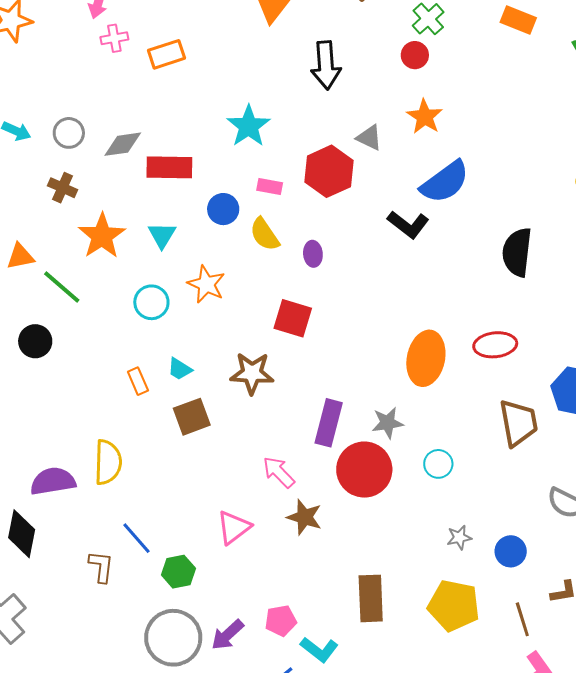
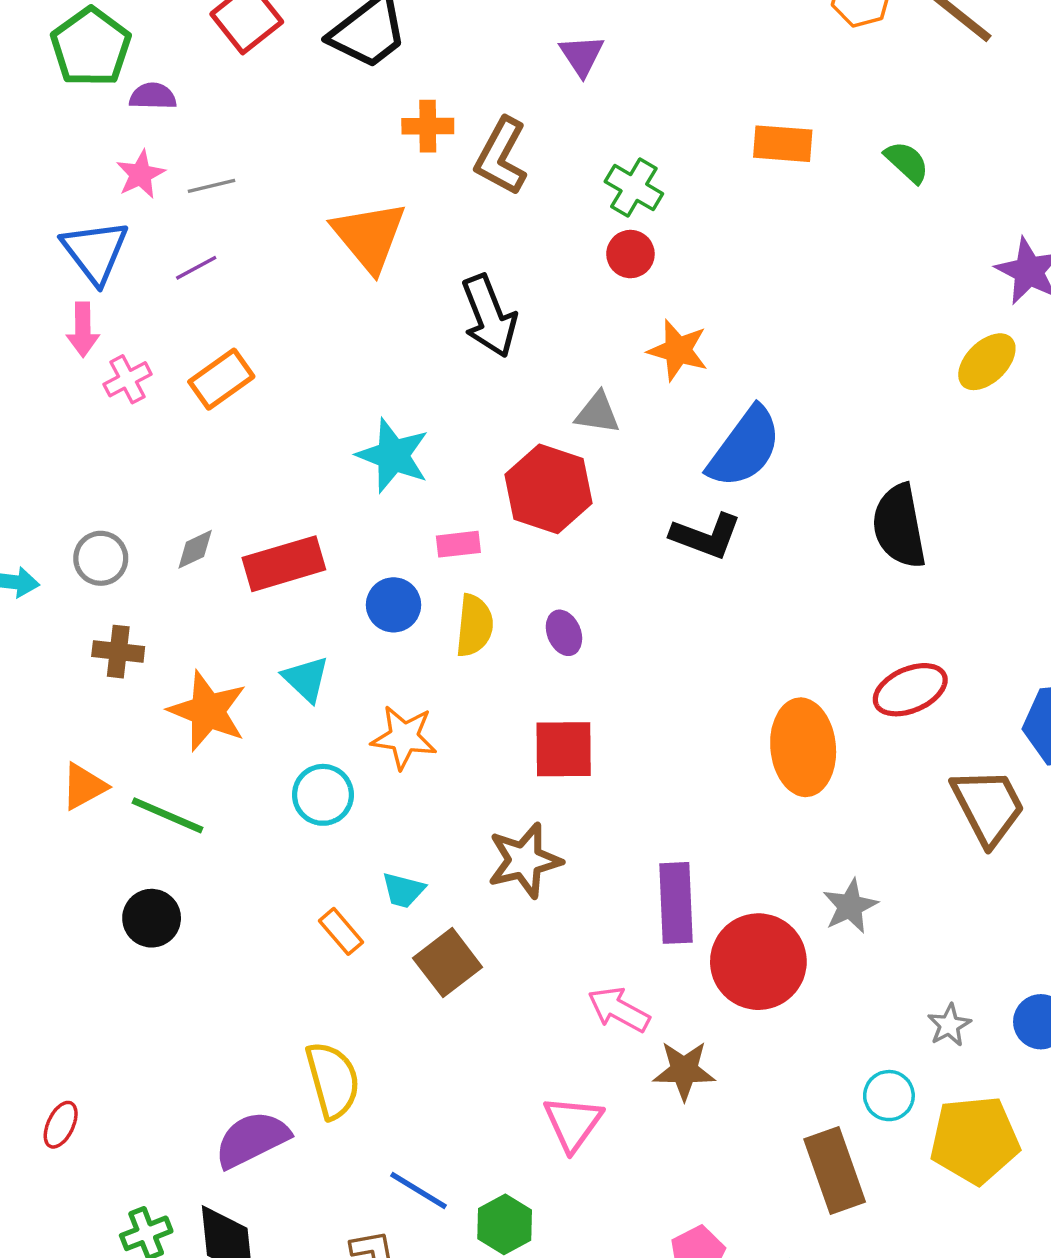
gray diamond: (123, 144) -> (195, 549), size x0.7
yellow semicircle: (265, 234) -> (474, 625), turned -123
gray star: (388, 423) -> (850, 906), moved
cyan circle: (438, 464) -> (889, 1096), moved

